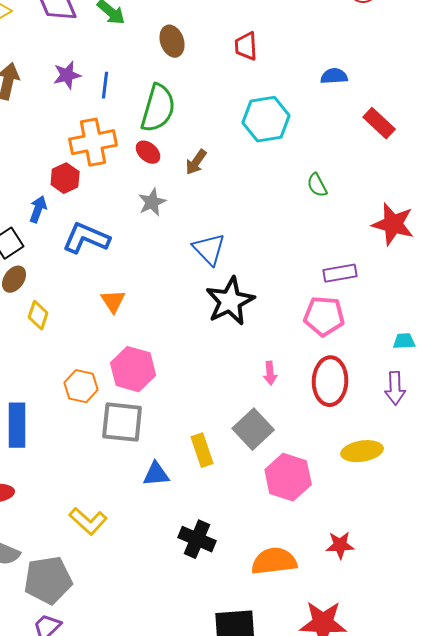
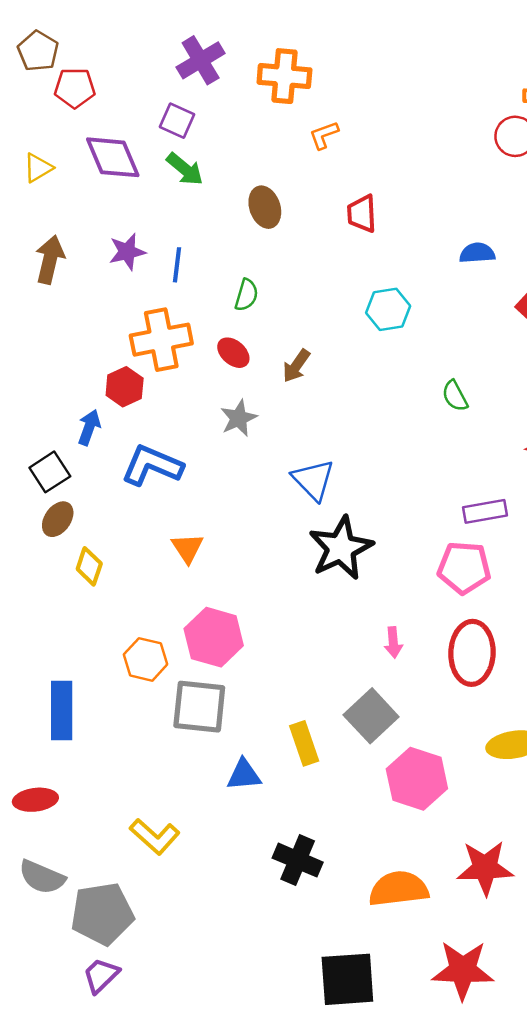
green semicircle: (158, 108) -> (246, 295), size x0.5
cyan hexagon: (266, 119) -> (388, 309), size x0.7
red star: (340, 545) -> (485, 868), size x1.5

